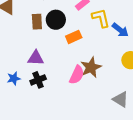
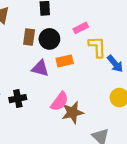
purple triangle: (36, 58) -> (40, 68), moved
brown star: (91, 67) -> (73, 112), moved

